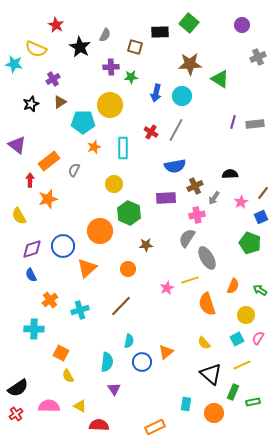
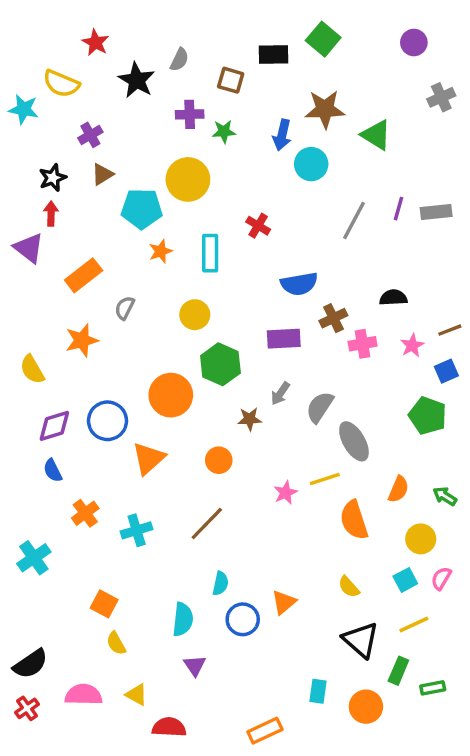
blue arrow: (156, 93) -> (282, 135), moved
gray line: (176, 130) -> (354, 221), moved
gray semicircle: (74, 170) -> (125, 308), moved
red arrow: (30, 180) -> (51, 214), moved
brown line: (263, 193) -> (450, 330), turned 32
gray arrow: (214, 198) -> (280, 393), moved
pink cross: (197, 215) -> (363, 344), moved
cyan cross: (34, 329) -> (34, 558), moved, turned -36

